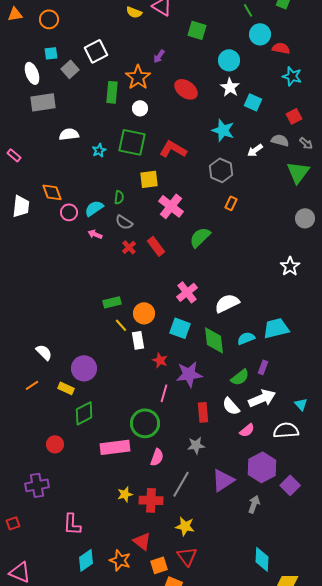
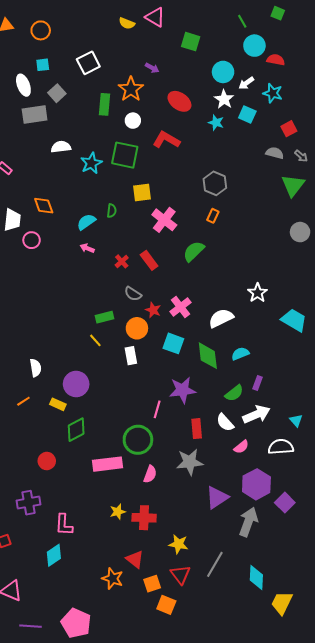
purple arrow: (159, 56) -> (152, 68), turned -96
gray square: (70, 69) -> (57, 93), moved
cyan star: (292, 76) -> (273, 93), moved
cyan star: (223, 130) -> (216, 123), moved, size x0.7
red L-shape: (173, 149) -> (166, 140), moved
cyan star: (99, 150) -> (91, 163), size x1.5
white arrow: (255, 150) -> (246, 83), moved
orange rectangle: (231, 203) -> (213, 216), moved
pink circle: (69, 212) -> (32, 240), moved
gray semicircle: (124, 222) -> (133, 294), moved
white star: (290, 266) -> (257, 293), moved
yellow line: (121, 325) -> (95, 340), moved
cyan trapezoid: (276, 328) -> (294, 320), moved, turned 44
white semicircle: (44, 352) -> (36, 368), turned 36
red star: (160, 360) -> (153, 310), moved
gray star: (196, 445) -> (190, 462), size x1.5
gray line: (181, 484) -> (215, 564), moved
gray arrow: (254, 504) -> (248, 522), size x1.6
pink L-shape: (72, 524) -> (64, 525), moved
cyan diamond: (86, 560) -> (54, 555), moved

